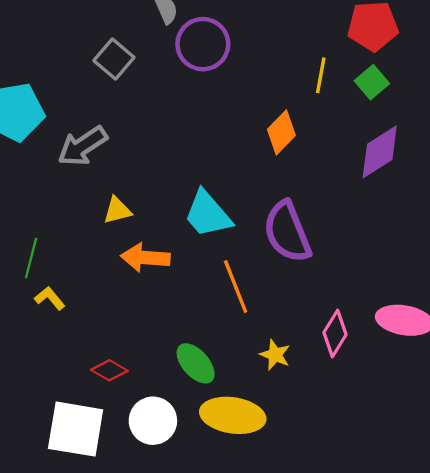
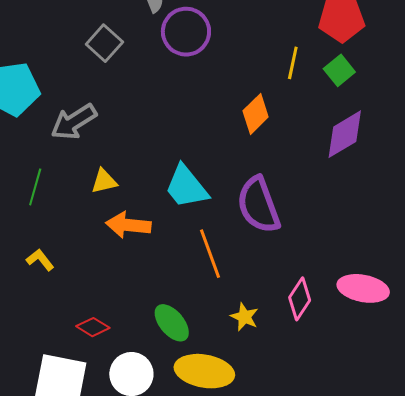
green line: (31, 258) -> (35, 187), moved

